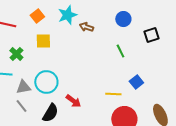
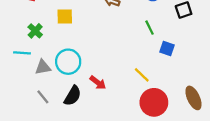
blue square: (136, 82) -> (167, 48), moved, turned -32
yellow line: (113, 94) -> (142, 75), turned 42
gray line: (21, 106) -> (43, 97), moved

